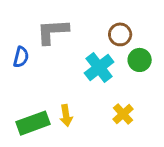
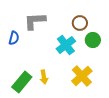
yellow cross: (123, 114) -> (82, 76), size x1.5
green rectangle: (33, 123) -> (22, 82), turned -30

